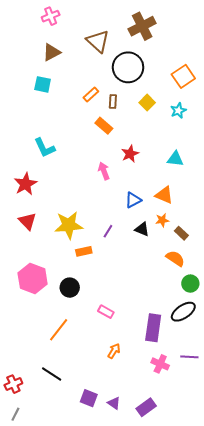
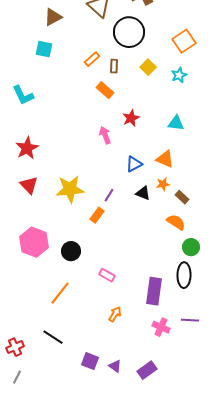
cyan L-shape: (45, 148) -> (23, 95), moved
orange rectangle: (84, 251) -> (97, 215), moved, turned -42
black ellipse: (183, 312) -> (184, 275), turned -55

